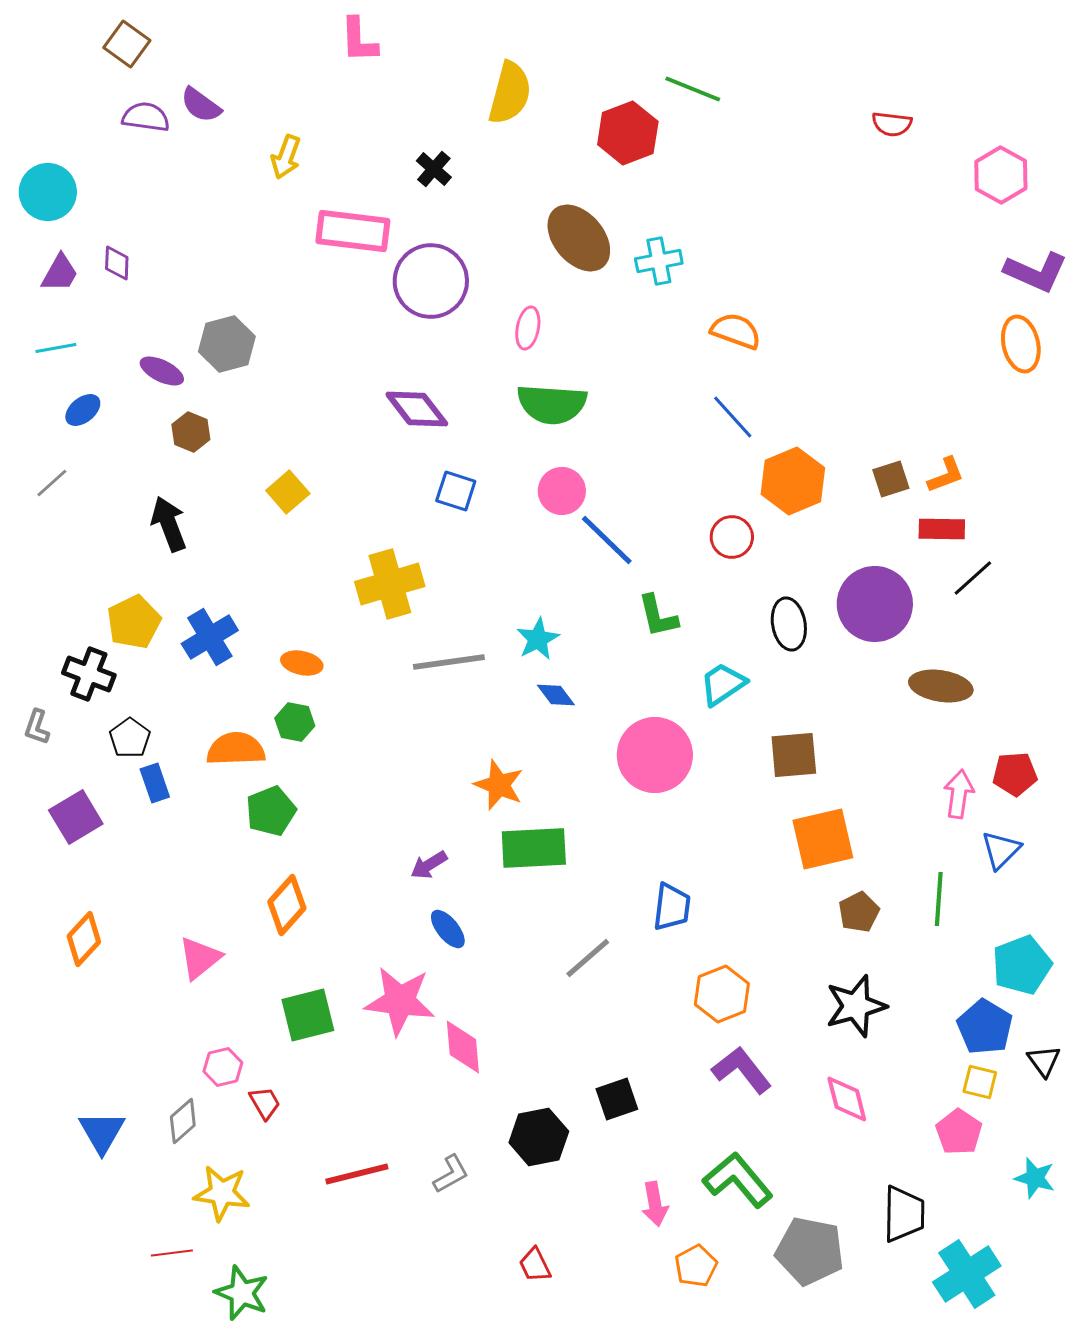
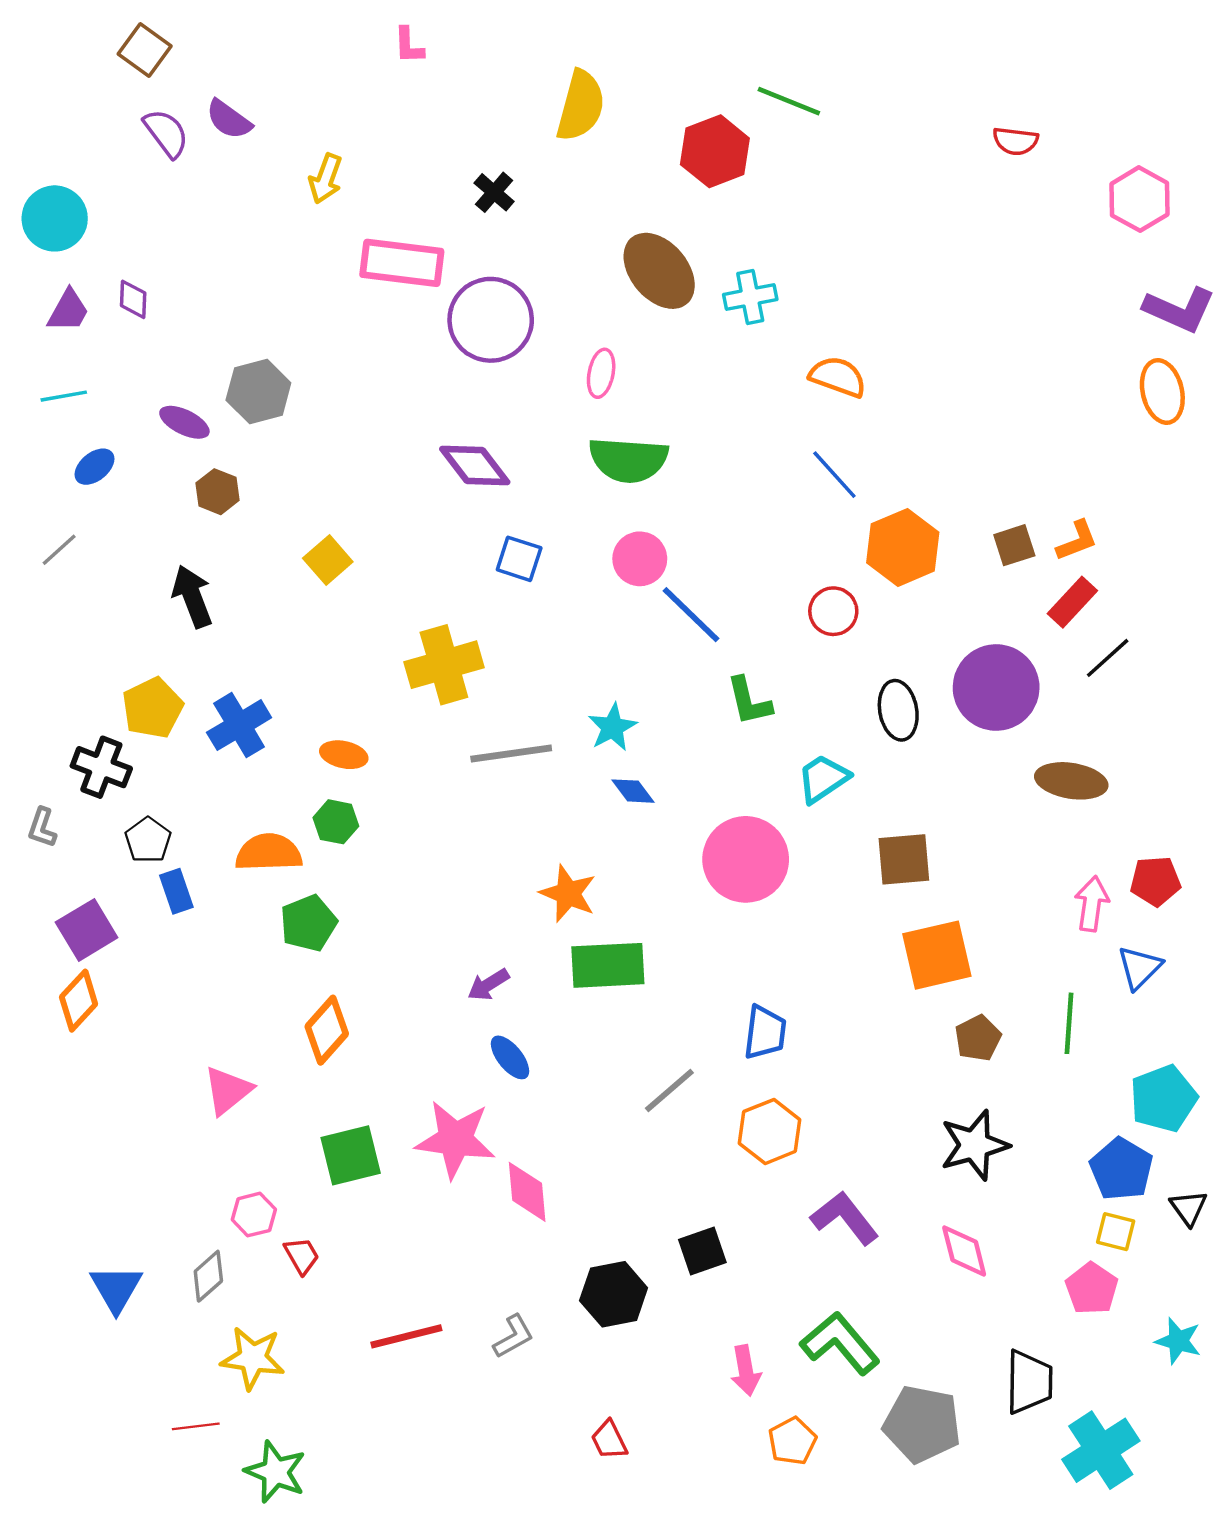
pink L-shape: (359, 40) -> (409, 45), size x0.7
purple semicircle: (146, 117) -> (166, 133), turned 45
red rectangle: (942, 529) -> (1072, 602), turned -48
orange diamond: (84, 939) -> (79, 1001), moved
orange hexagon: (722, 994) -> (770, 1131), moved

